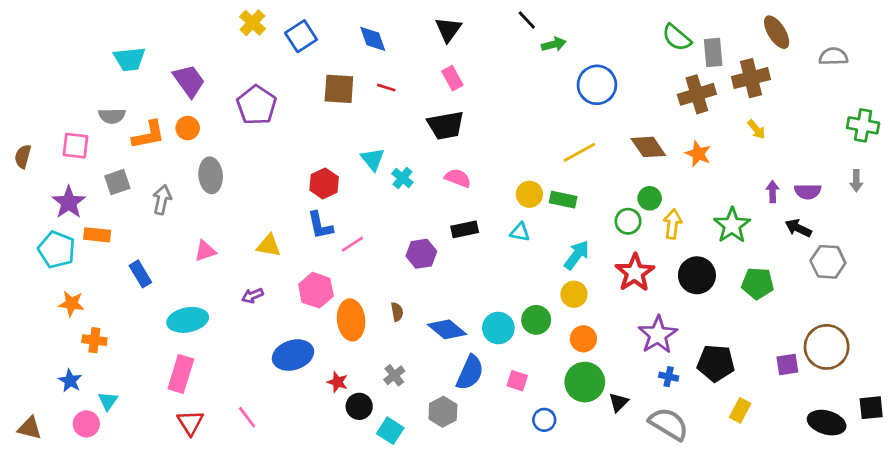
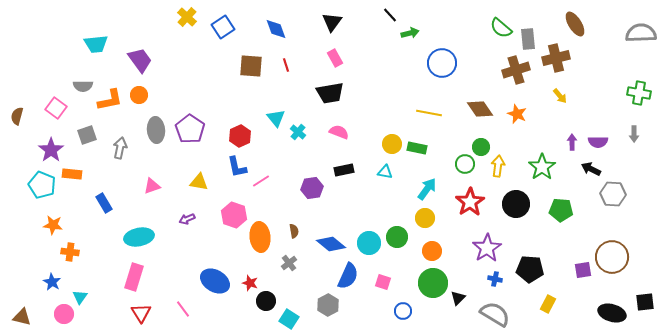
gray semicircle: (833, 56) -> (641, 33), moved, size x1.4
red line: (386, 88) -> (286, 65), turned 56
purple pentagon: (257, 105) -> (190, 129), moved
pink square: (76, 146) -> (56, 108), turned 30
yellow line: (579, 152) -> (429, 113), turned 40
blue ellipse: (293, 355) -> (215, 281), moved, turned 48
gray cross: (394, 375) -> (289, 263), moved

